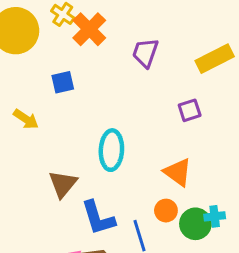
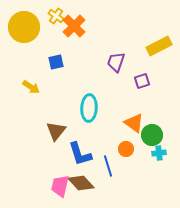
purple trapezoid: (145, 53) -> (116, 62), moved
green circle: (195, 224) -> (152, 135), moved

